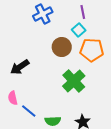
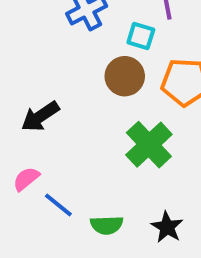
cyan square: (79, 30) -> (141, 36), moved, turned -32
pink semicircle: (13, 98) -> (26, 179), turned 64

